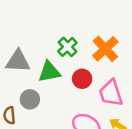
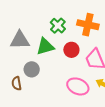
orange cross: (105, 49) -> (88, 25), turned -30

